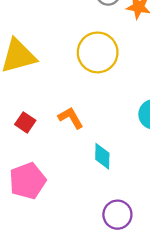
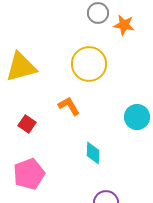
orange L-shape: (71, 118) -> (69, 106), moved

